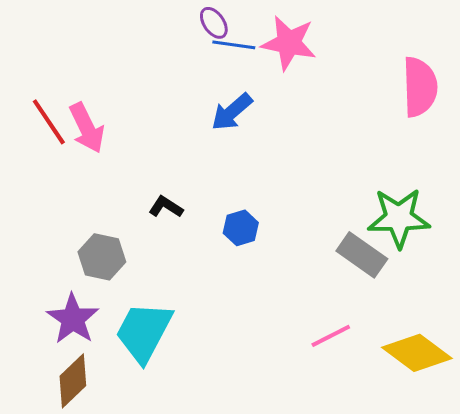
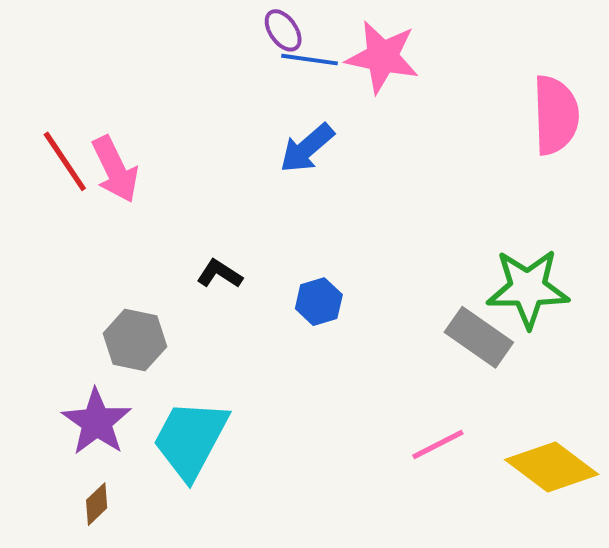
brown diamond: (73, 381) -> (97, 504), size x0.6

